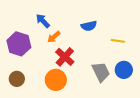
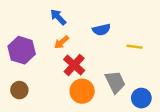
blue arrow: (43, 21) -> (58, 17), moved
blue circle: (124, 70) -> (141, 98), moved
orange circle: (56, 80) -> (82, 91), moved

